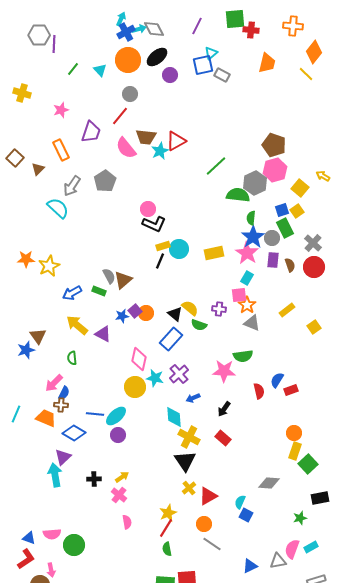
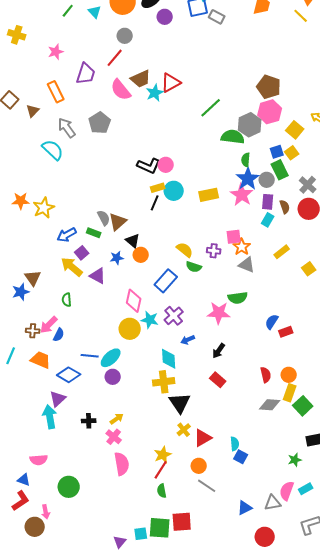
brown trapezoid: (146, 137) -> (141, 79), turned -30
gray arrow: (72, 186) -> (67, 128), turned 110
pink circle: (148, 209) -> (166, 165), moved
cyan rectangle: (247, 278) -> (268, 220), moved
purple square: (135, 311) -> (82, 253), moved
black triangle: (175, 314) -> (133, 241), moved
red semicircle: (259, 391) -> (266, 375), moved
brown cross: (61, 405) -> (33, 331), moved
yellow cross: (189, 437) -> (164, 382), moved, turned -35
gray diamond: (269, 483) -> (270, 405), moved
cyan semicircle: (240, 502) -> (235, 444), turned 152
pink semicircle: (127, 522) -> (122, 464), size x1.6
pink semicircle: (52, 534) -> (39, 460), moved

